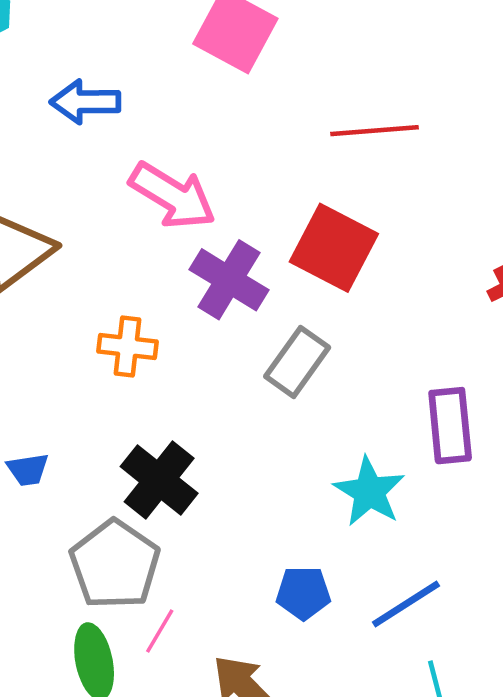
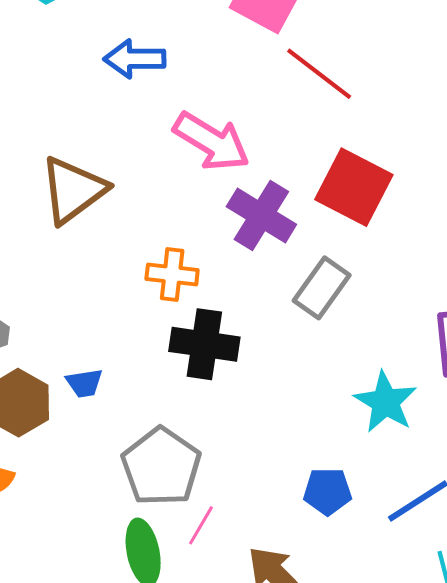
red line: (374, 131) -> (319, 74), moved, turned 42
black cross: (159, 480) -> (204, 344), moved, turned -30

